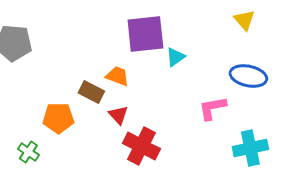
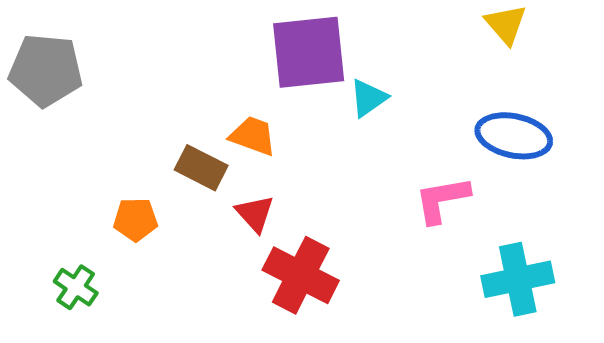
orange pentagon: (58, 118) -> (135, 219), size x0.7

